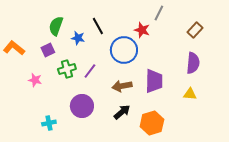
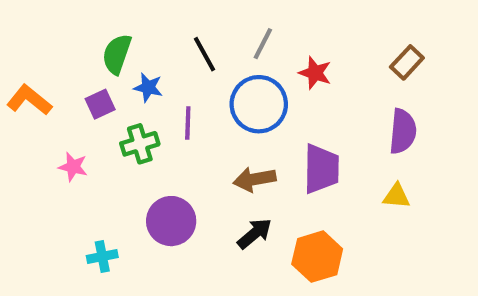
gray line: (159, 13) -> (263, 44), moved
red star: (142, 30) -> (315, 73), moved
blue star: (78, 38) -> (148, 87), moved
purple line: (90, 71) -> (188, 123), moved, turned -35

